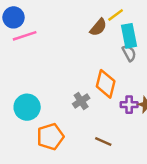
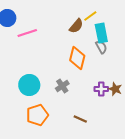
pink line: (25, 36) -> (27, 33), moved
orange diamond: (106, 84) -> (77, 58), moved
cyan circle: (27, 107) -> (29, 85), moved

